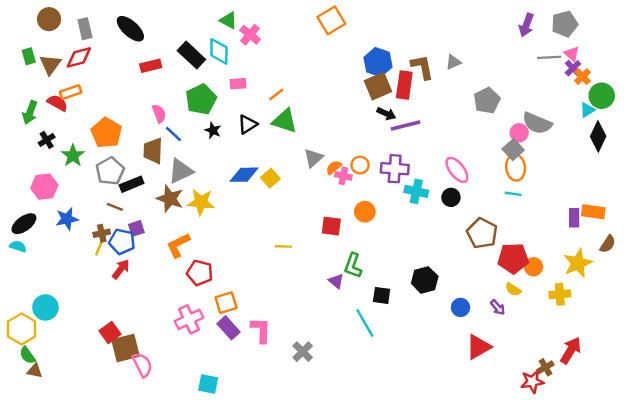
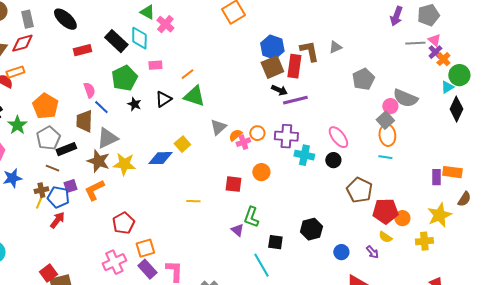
blue diamond: (244, 175) -> (160, 158), moved
pink cross: (343, 176) -> (243, 142), turned -32
orange L-shape: (178, 245) -> (94, 190), moved
red pentagon: (200, 273) -> (123, 223), turned 30

